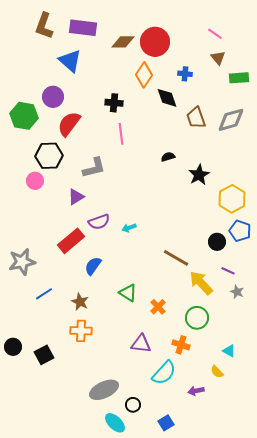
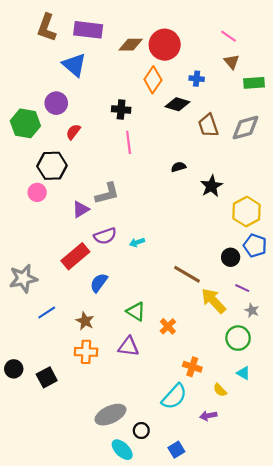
black diamond: (167, 98) -> (177, 104), turned -55
red semicircle: (69, 124) -> (73, 132), size x0.6
gray L-shape: (94, 168) -> (107, 193), moved
green circle: (197, 318) -> (238, 338), moved
purple triangle: (141, 344) -> (129, 347), moved
yellow semicircle: (217, 372) -> (220, 390), moved

